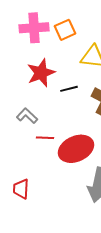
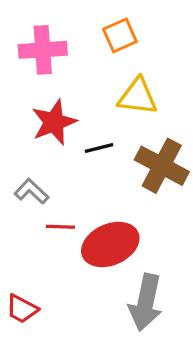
orange square: (65, 30) -> (120, 35), moved
red trapezoid: (21, 189) -> (22, 309), turned -65

